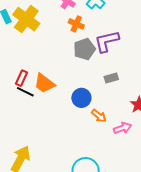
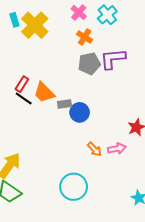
gray rectangle: (111, 78) -> (64, 104), moved
orange arrow: (99, 116) -> (94, 149), moved

